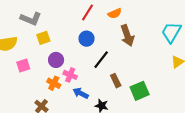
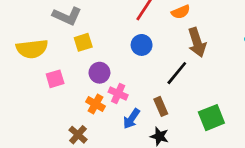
black line: (101, 60) -> (177, 73), moved
brown rectangle: (116, 81) -> (161, 106), moved
blue arrow: (81, 93) -> (131, 119), turned -84

